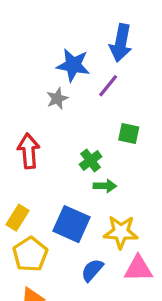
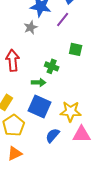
green cross: (91, 160) -> (52, 66), turned -32
green arrow: (105, 186) -> (39, 82), moved

